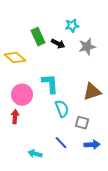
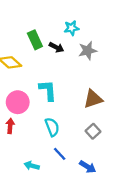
cyan semicircle: (62, 109) -> (52, 127), moved
gray square: (82, 123) -> (93, 131), moved, turned 32
blue arrow: (92, 145) -> (88, 167), moved, turned 35

